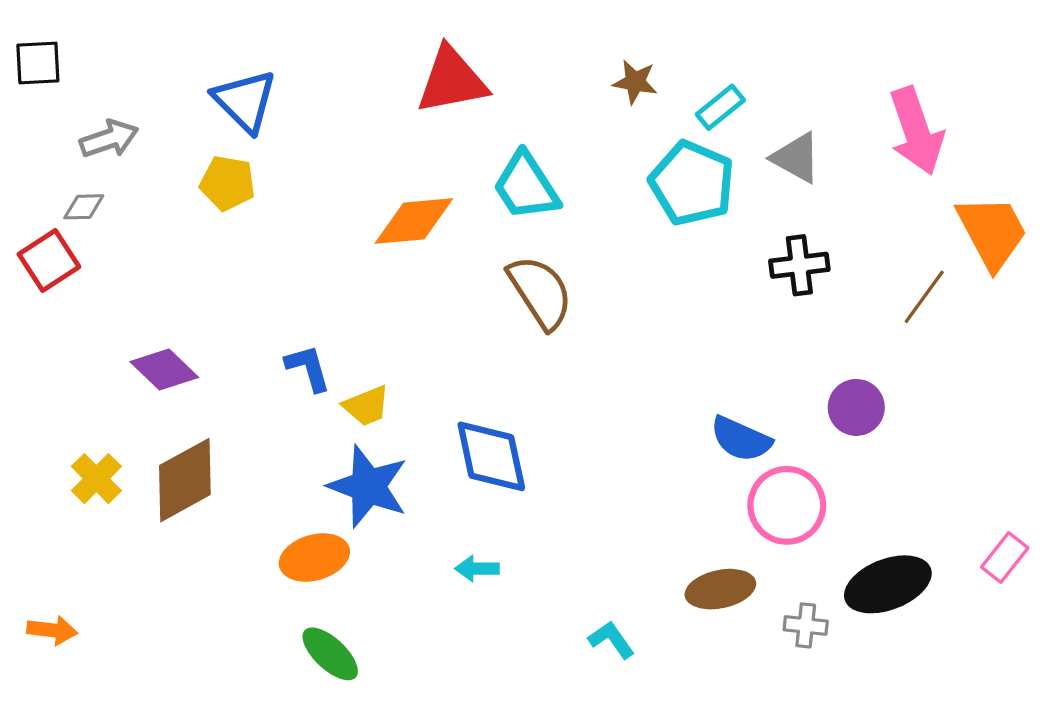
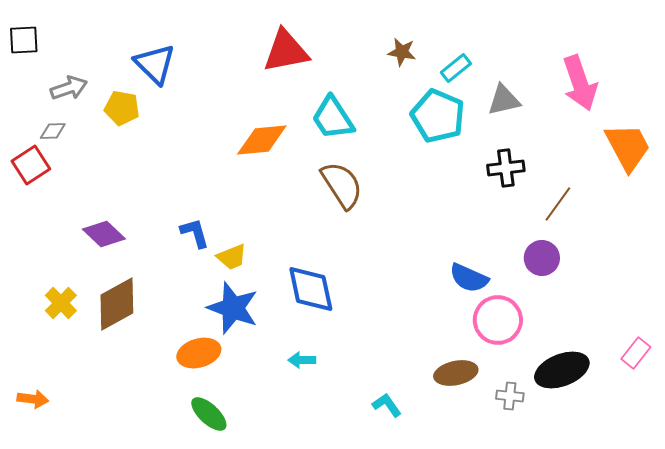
gray triangle: (796, 158) -> (504, 100), turned -42
yellow pentagon: (227, 183) -> (122, 108), moved
brown line: (924, 297) -> (558, 204), moved

